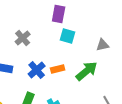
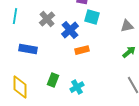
blue cross: (37, 70) -> (70, 30), moved
green arrow: (87, 71) -> (129, 52), moved, size x0.6

